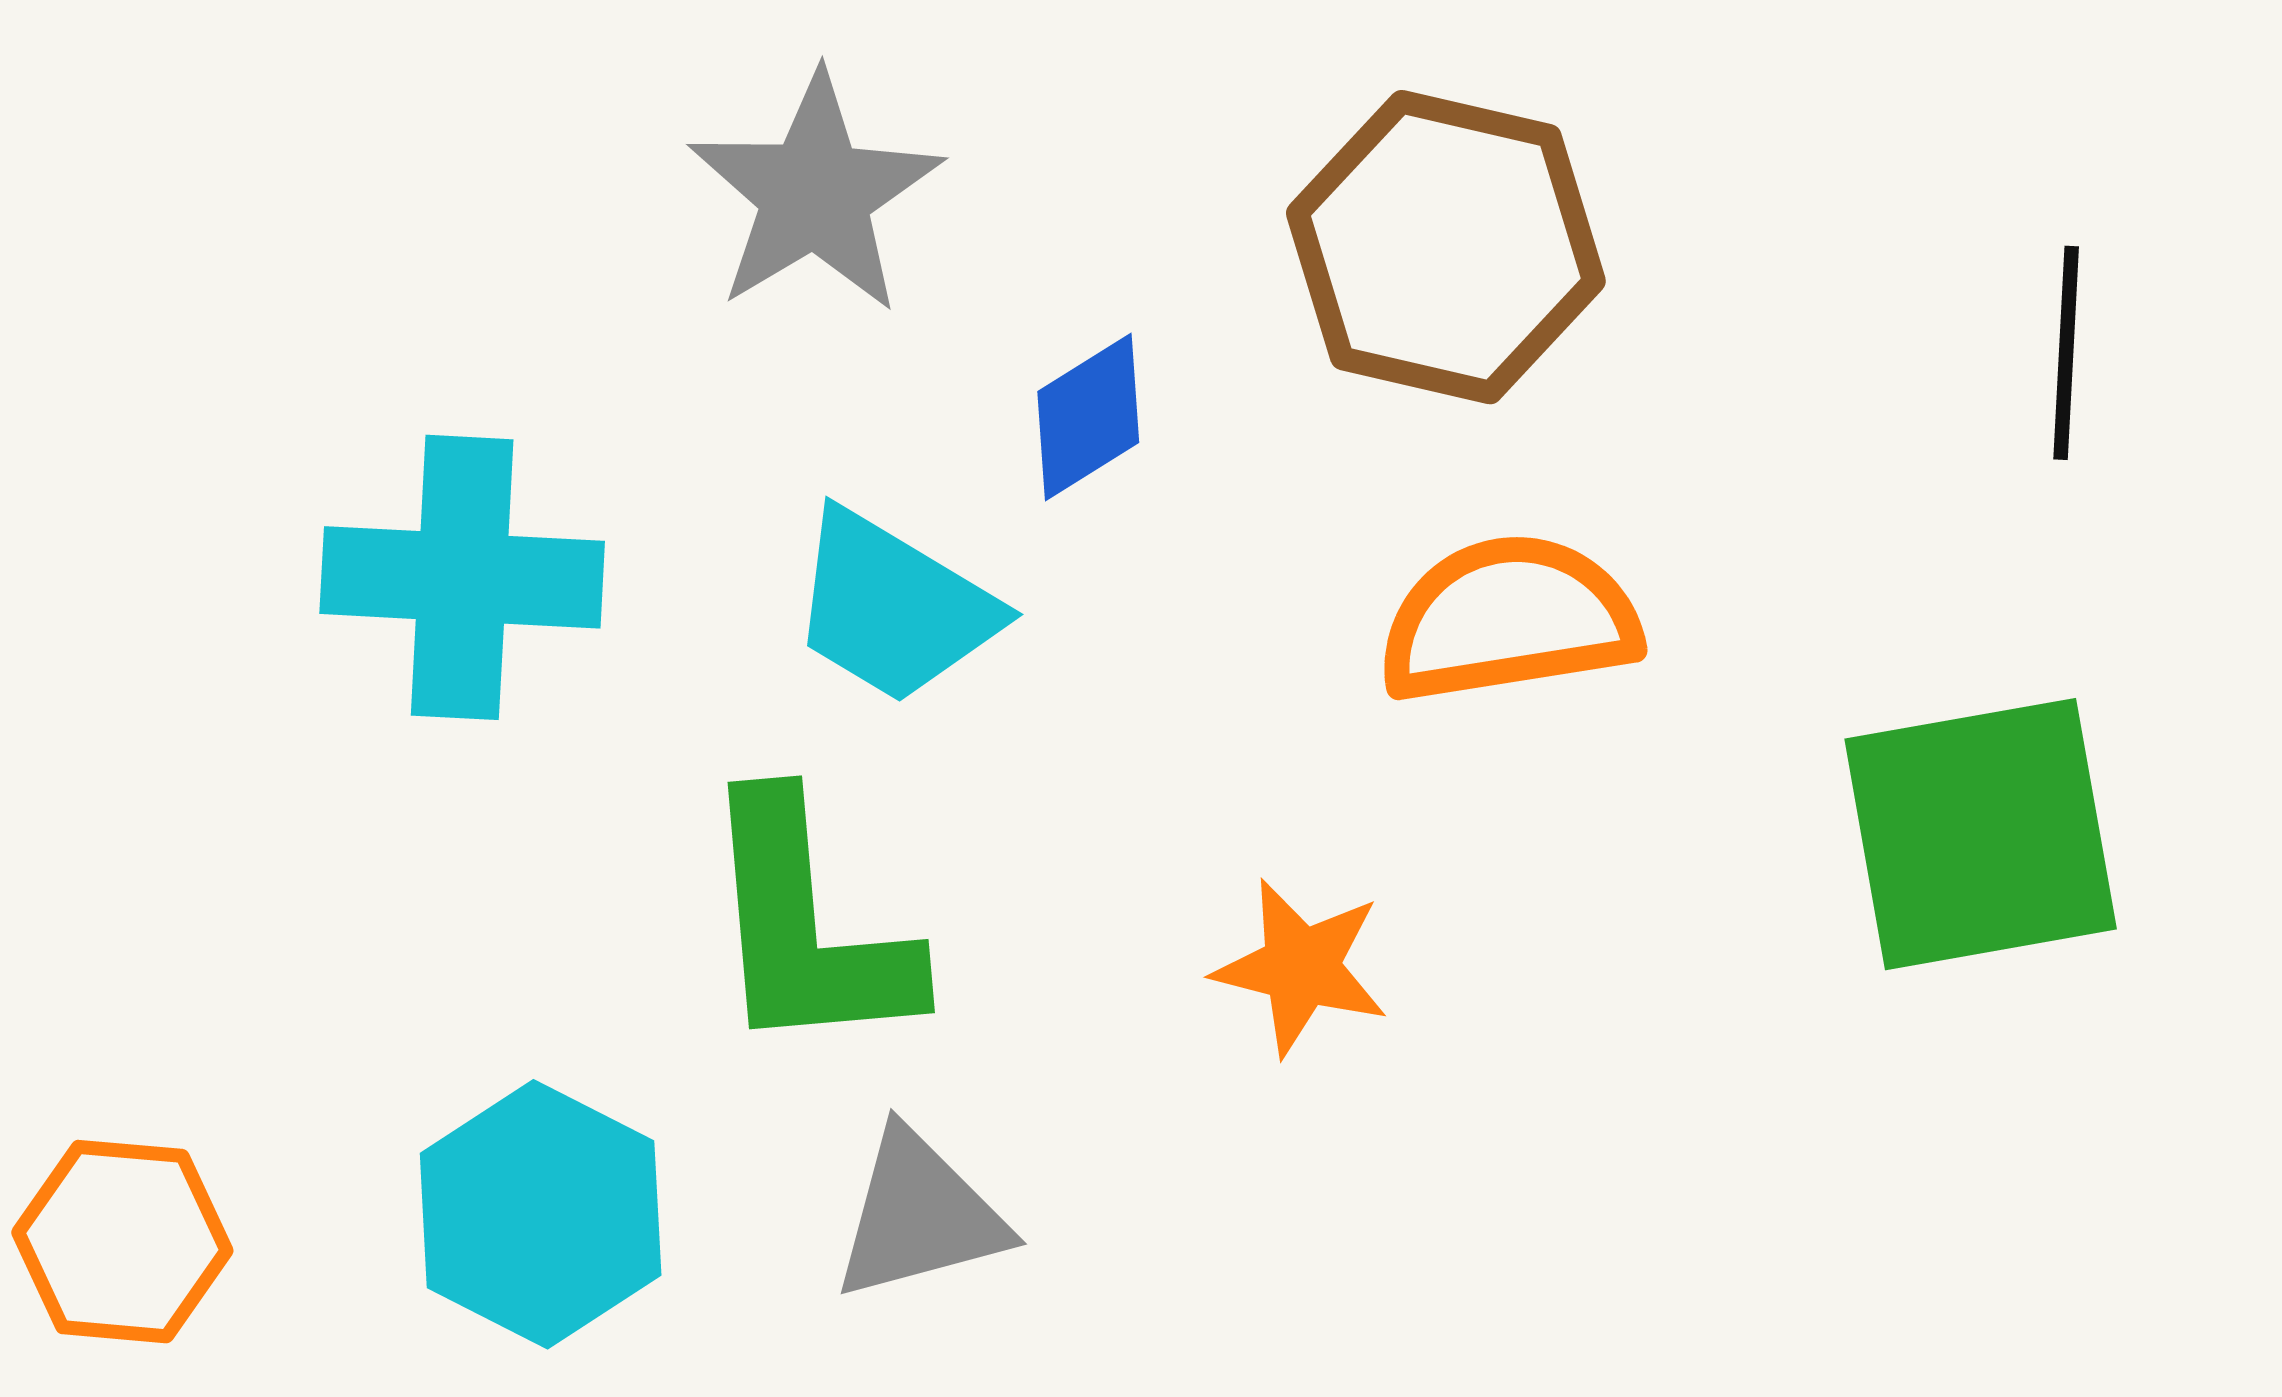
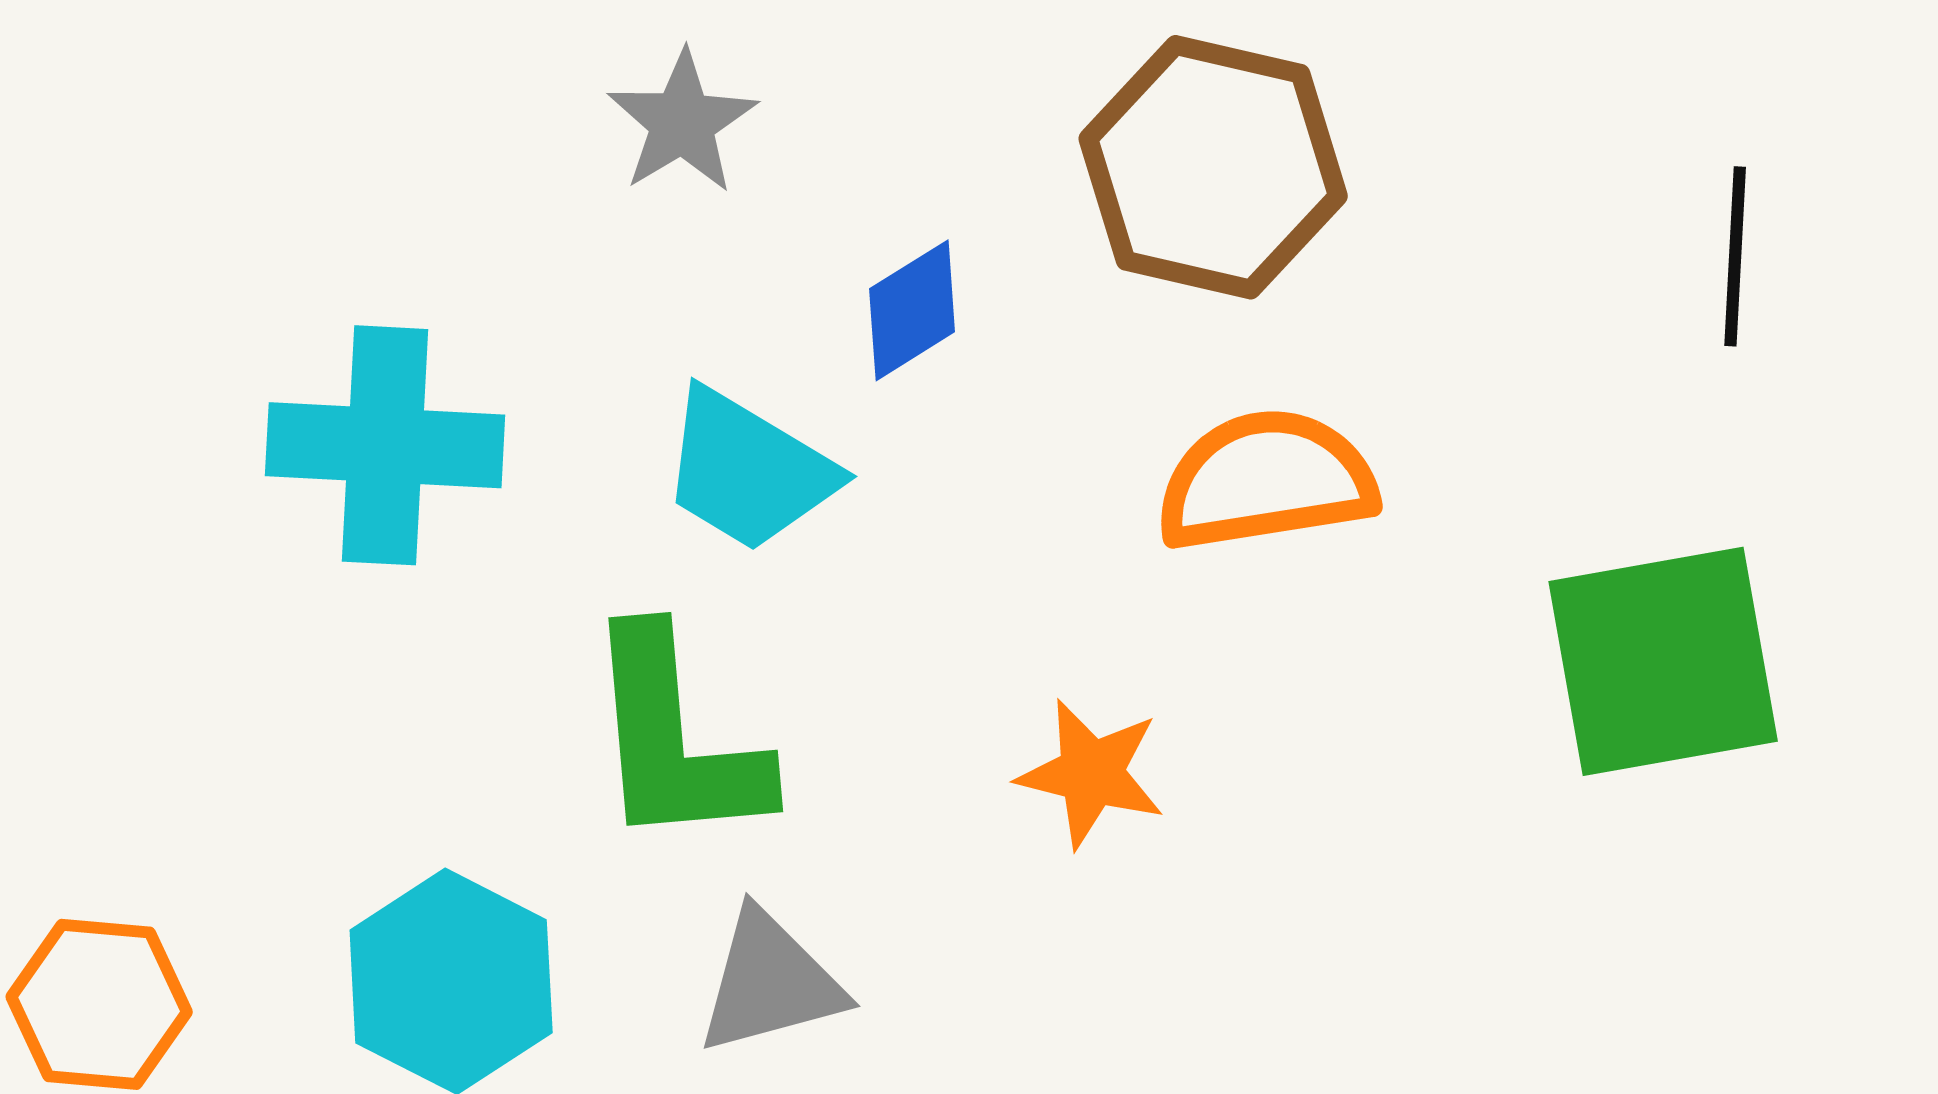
gray star: (815, 194) -> (682, 122), size x0.7

